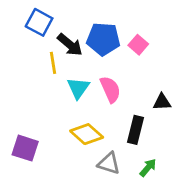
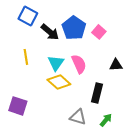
blue pentagon: (103, 39) -> (74, 28), turned 30
yellow line: (53, 63) -> (26, 57), moved
black triangle: (162, 102) -> (116, 65), moved
yellow diamond: (87, 134) -> (59, 82), moved

